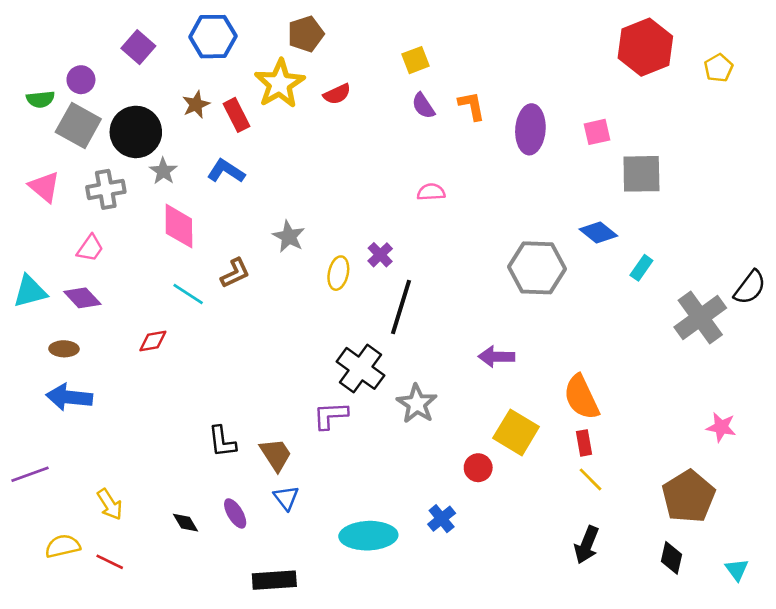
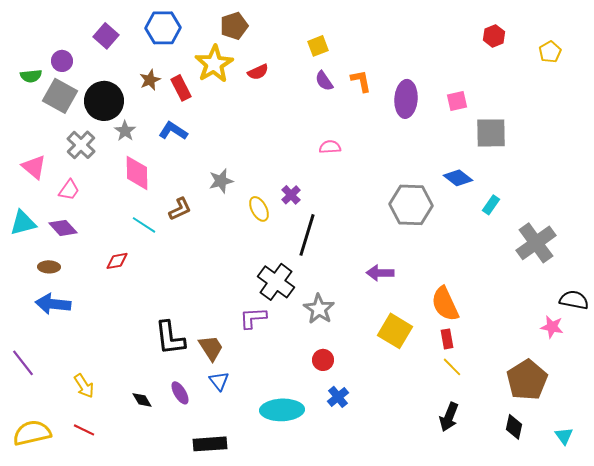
red hexagon: (645, 47) -> (494, 36), size x0.5
pink triangle: (44, 187) -> (34, 167), moved
gray cross: (106, 189) -> (81, 145), turned -36
gray star: (289, 236) -> (221, 181), turned 30
yellow ellipse: (338, 273) -> (259, 209), turned -40
black semicircle: (750, 287) -> (574, 300), moved, turned -116
black L-shape: (222, 442) -> (170, 338), size x1.4
red circle: (478, 468) -> (323, 360), moved
purple line: (30, 474) -> (23, 363), turned 72
yellow semicircle: (63, 546) -> (32, 433), moved, size x1.4

